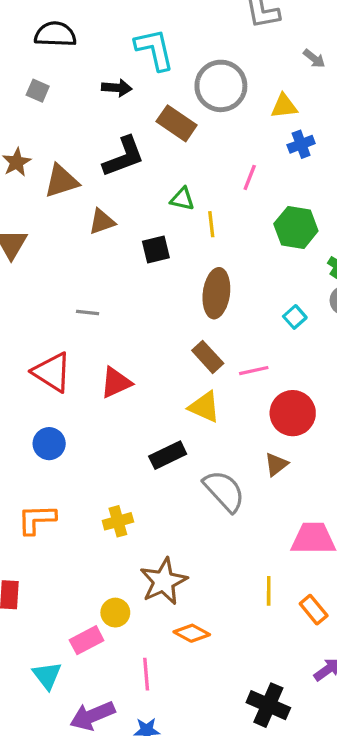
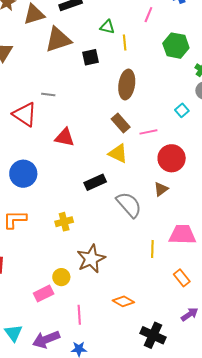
brown triangle: (102, 222) -> (58, 40), size x1.6
cyan square: (295, 317) -> (182, 110), moved
red triangle: (52, 372) -> (25, 114), moved
red triangle: (116, 382) -> (65, 137), turned 35
blue circle: (49, 444) -> (23, 174), size x1.4
yellow line: (269, 591) -> (152, 249), moved
orange diamond: (192, 633) -> (123, 301), moved
cyan triangle: (47, 676) -> (13, 333), moved

